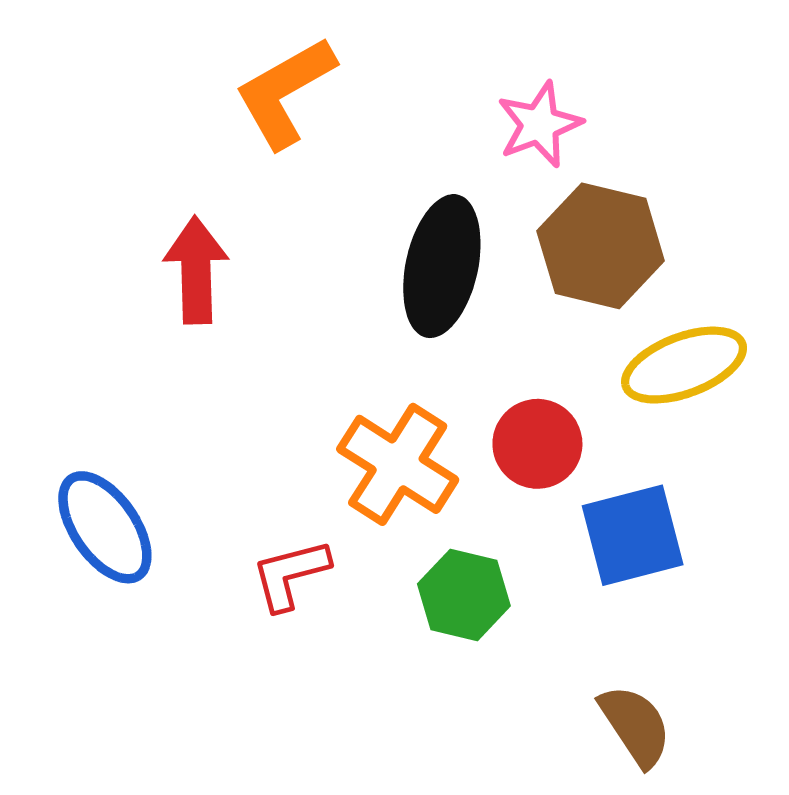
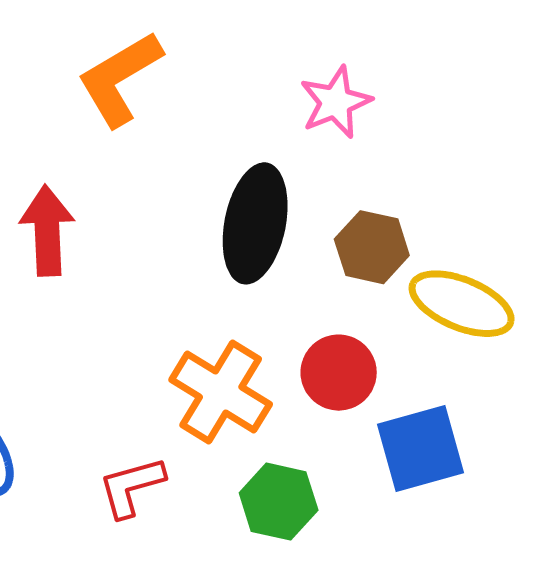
brown hexagon: (601, 246) -> (372, 247), moved, size x0.7
yellow ellipse: (684, 365) -> (462, 304), turned 44

